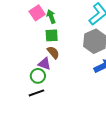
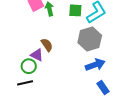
green square: (52, 35) -> (75, 10), moved

